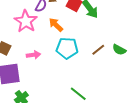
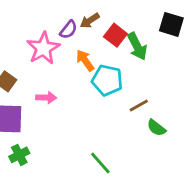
cyan pentagon: (67, 48) -> (107, 80), moved
green semicircle: (119, 50) -> (156, 128), moved

